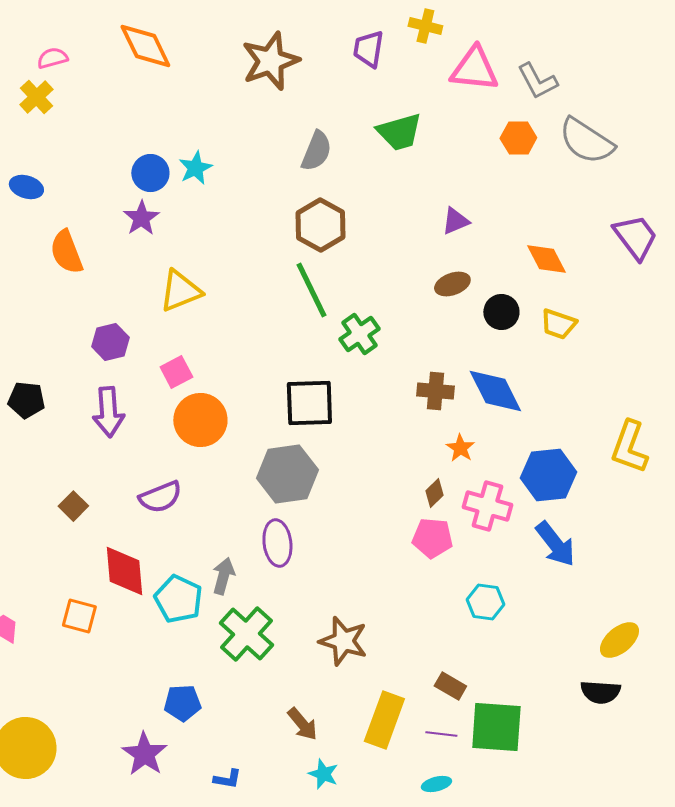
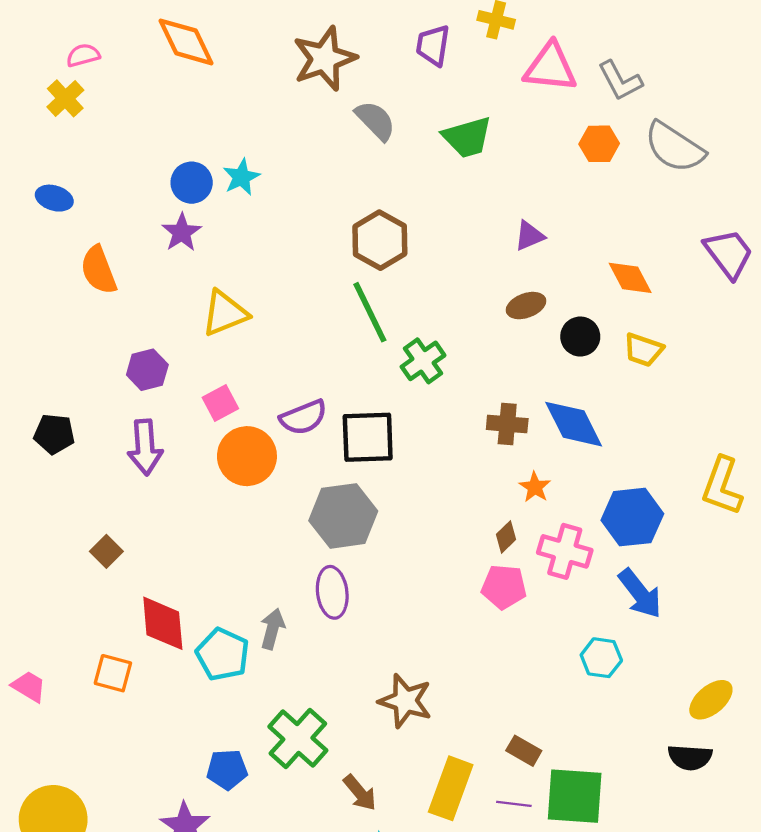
gray semicircle: (316, 151) -> (375, 121), moved, turned -66
purple semicircle: (160, 497) -> (303, 417), moved
cyan hexagon: (485, 602) -> (601, 658), moved
green cross: (246, 634) -> (298, 739), moved

